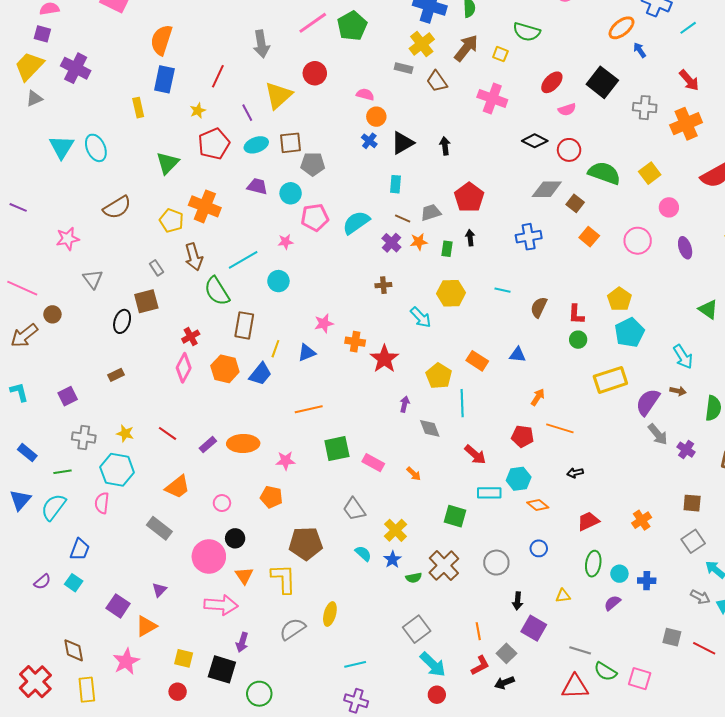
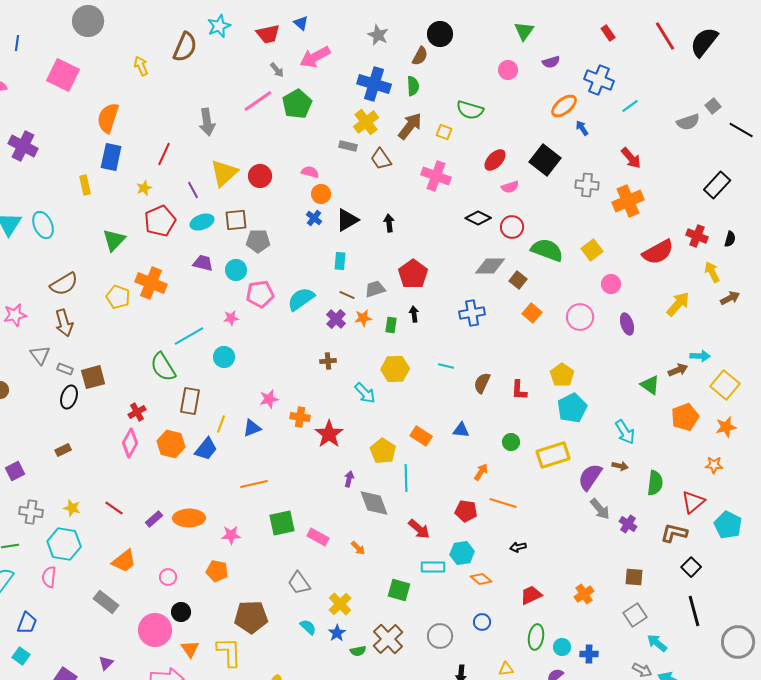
red circle: (315, 73) -> (260, 176), moved
brown arrow: (194, 257) -> (64, 323), moved
gray rectangle: (156, 268) -> (65, 369), moved, turned -35
green circle: (578, 340) -> (511, 442), moved
gray diamond: (430, 428) -> (374, 503), size x1.4

